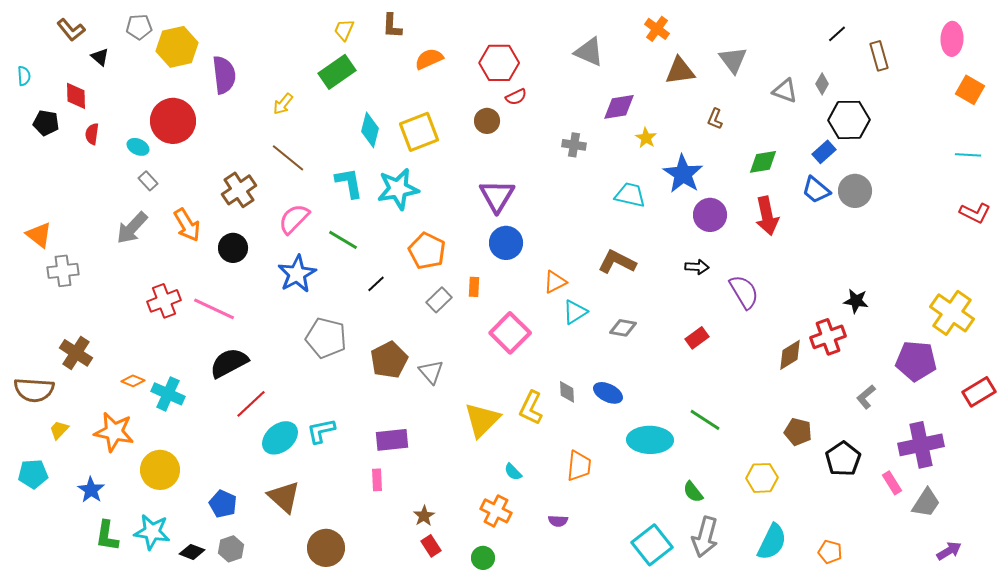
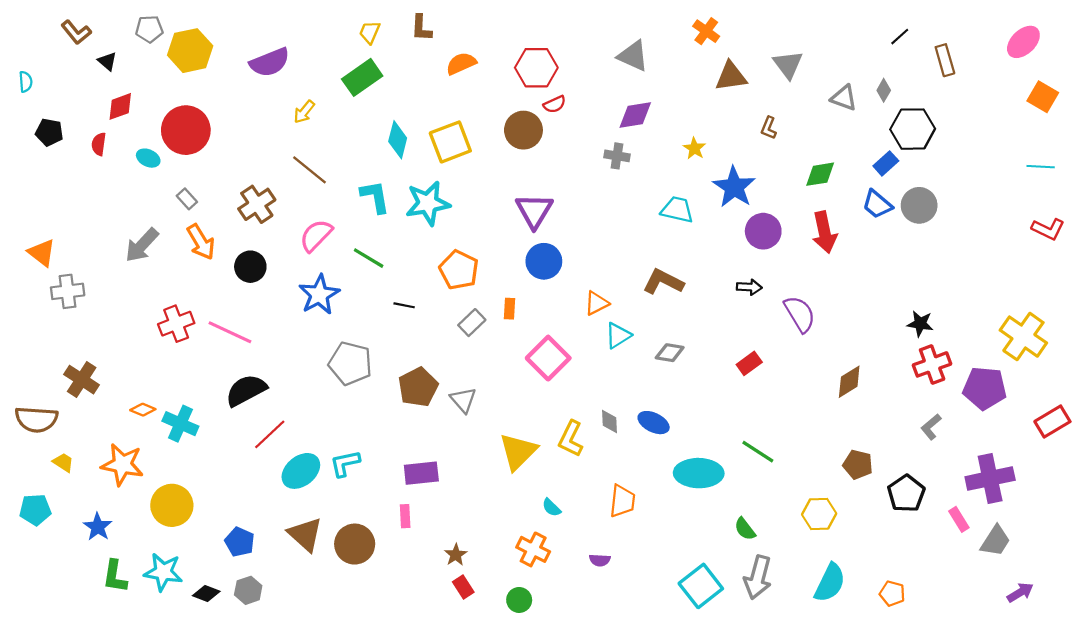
pink ellipse: (952, 39) -> (1023, 42), turned 44
purple semicircle: (224, 75) -> (270, 62), moved, turned 75
red diamond: (76, 96) -> (120, 106), moved, turned 72
purple diamond: (619, 107) -> (635, 115), moved
brown circle: (487, 121) -> (523, 130), size x1.4
gray rectangle: (148, 181) -> (187, 199), moved
black line: (376, 284) -> (404, 305), turned 54
red cross: (828, 337) -> (932, 364), moved
yellow trapezoid: (59, 430) -> (63, 462), turned 80
brown circle: (326, 548) -> (355, 544), moved

